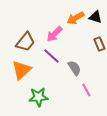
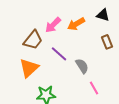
orange arrow: (75, 18) -> (76, 24), moved
pink arrow: (54, 34) -> (53, 25), moved

